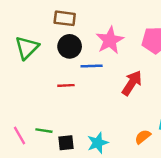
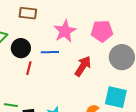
black circle: (70, 46) -> (21, 48), moved
red line: (66, 85) -> (29, 68), turned -72

